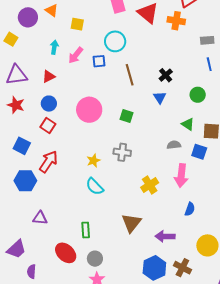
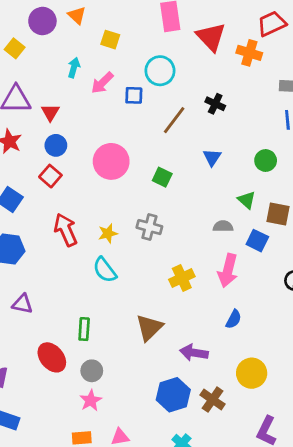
brown line: (130, 75) -> (174, 120), turned 45
black cross: (166, 75) -> (215, 104), moved, turned -32
red triangle: (49, 76) -> (50, 112), moved, turned -40
red arrow: (48, 162) -> (66, 230), moved, turned -65

